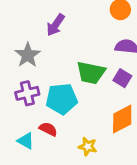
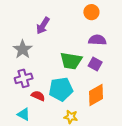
cyan pentagon: (62, 99) -> (61, 89), moved
red semicircle: (48, 129) -> (38, 96), moved

